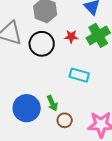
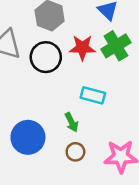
red star: (71, 37) -> (82, 48), size x1.5
green arrow: (52, 103) -> (72, 122), moved

